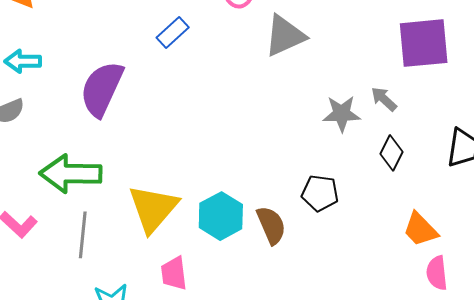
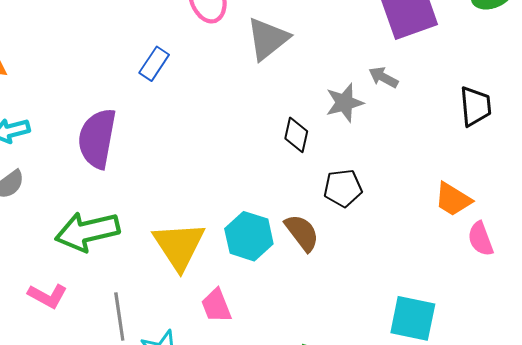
black diamond: (392, 153) -> (296, 135), moved
gray line: (83, 235) -> (119, 317), moved

